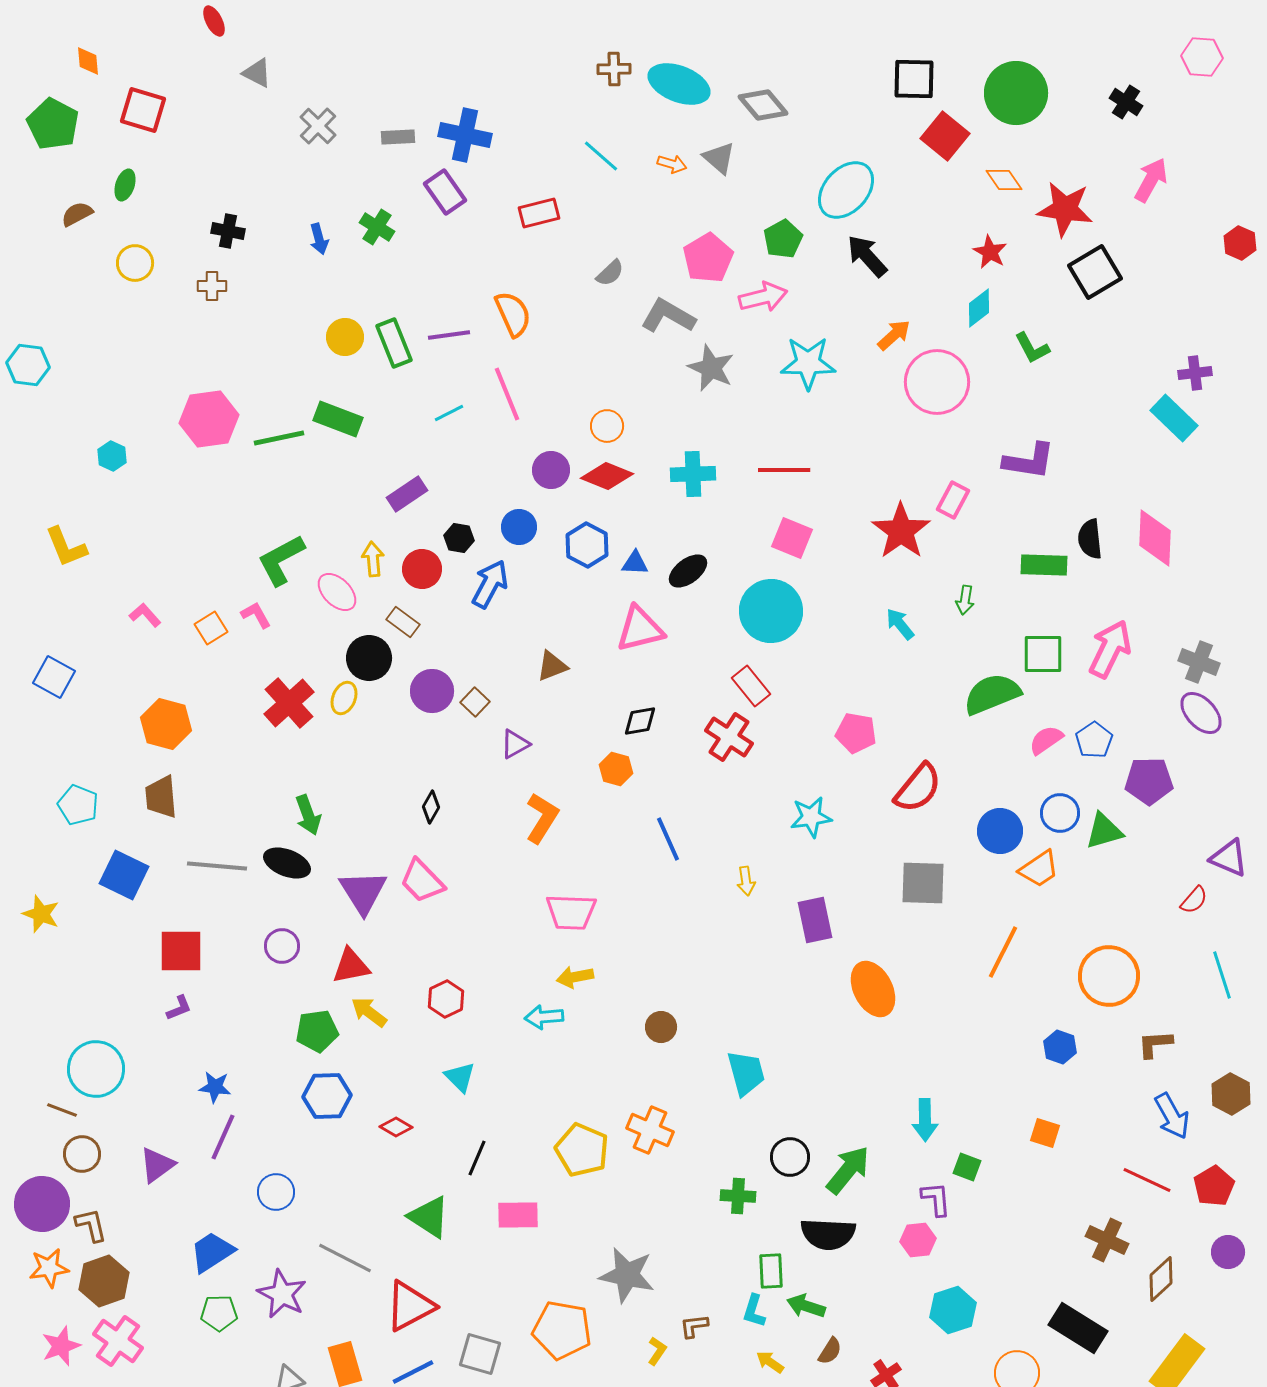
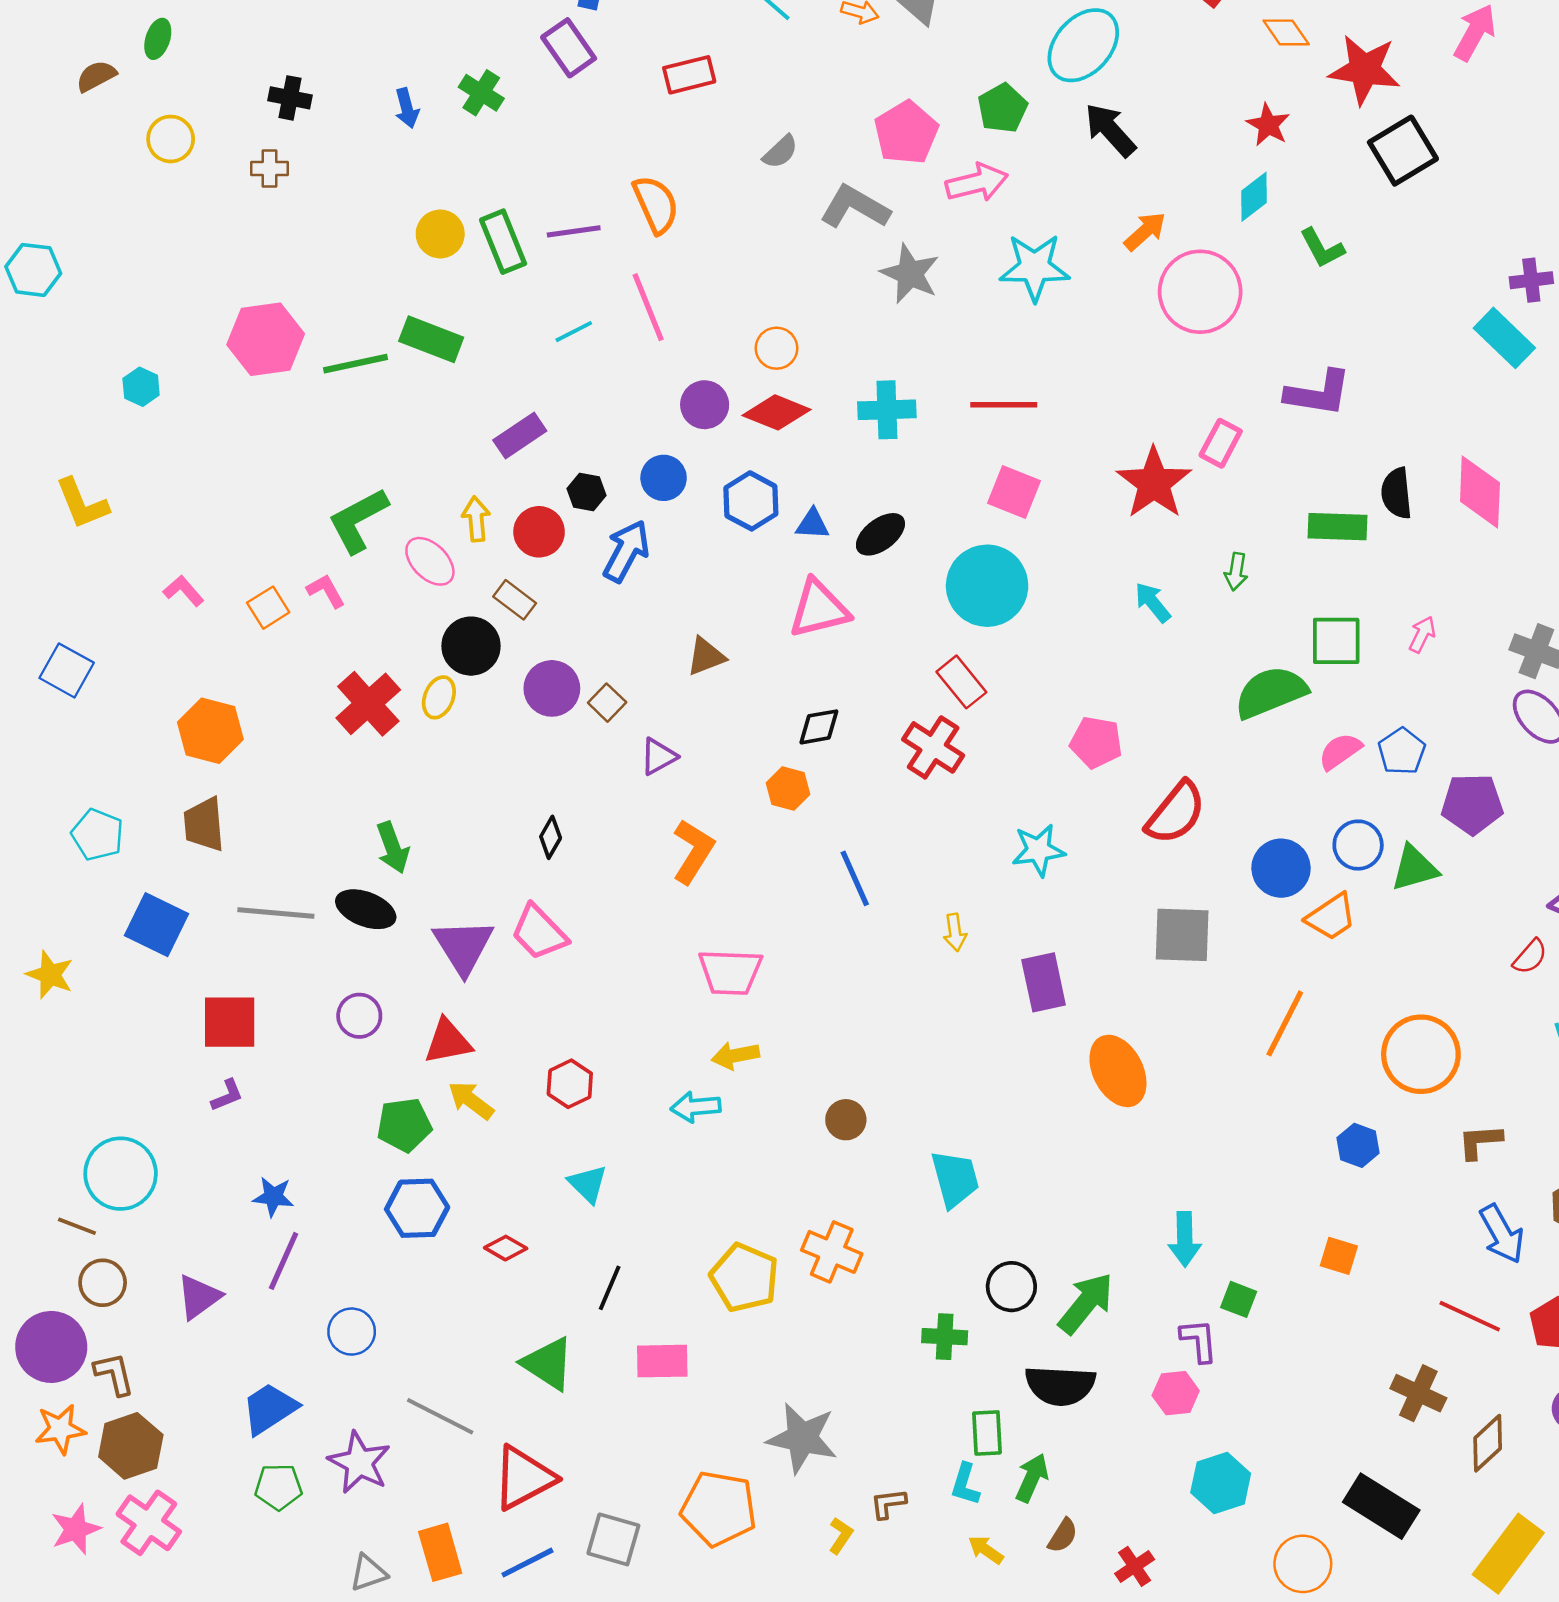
pink arrow: (1110, 649) -> (1422, 634), size x0.5
green arrow: (806, 1306) -> (1032, 1478), turned 96

